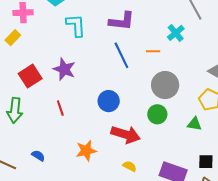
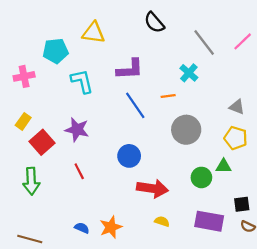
yellow rectangle: (13, 38) -> (23, 121), moved
green circle: (157, 114) -> (201, 177), moved
orange star: (86, 151) -> (111, 227), moved
blue semicircle: (38, 156) -> (82, 228), moved

